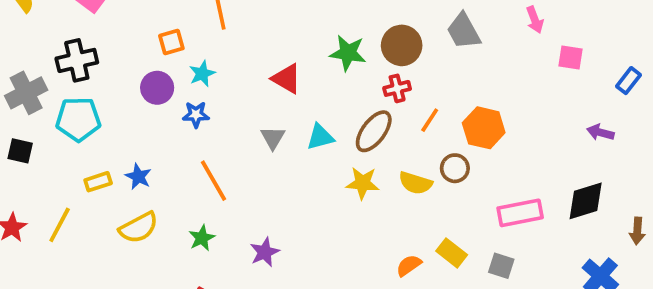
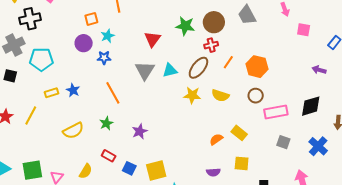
black cross: (77, 60) -> (30, 19), moved
red triangle: (287, 79) -> (152, 39), turned 36
gray triangle: (273, 138) -> (145, 70), size x1.5
brown circle: (455, 168) -> (256, 96), moved
yellow semicircle: (139, 228) -> (73, 131), moved
gray square: (501, 266) -> (283, 142), moved

